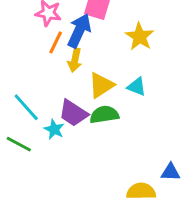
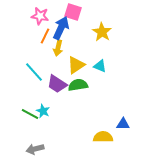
cyan line: (26, 107) -> (34, 72), moved
cyan star: (54, 129) -> (43, 111), moved
green line: (19, 144) -> (30, 114), moved

